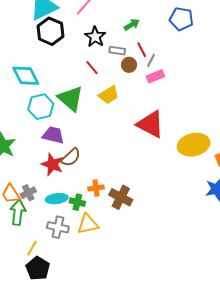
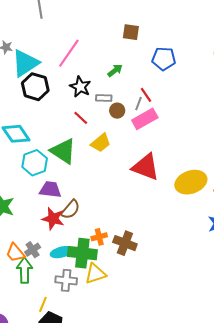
red line: (142, 50) -> (146, 95), moved
pink rectangle: (155, 76) -> (145, 119), size x1.4
green cross: (77, 202) -> (82, 253), size x1.8

